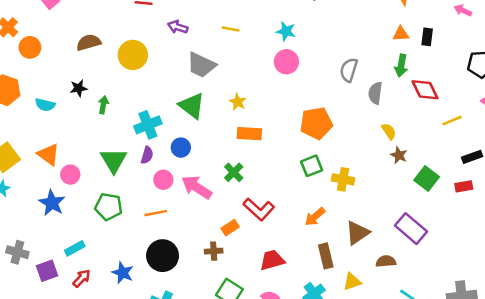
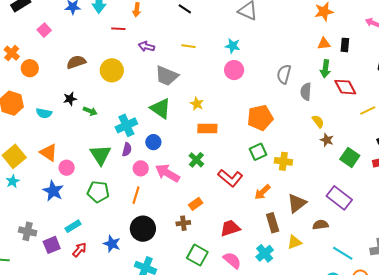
green arrow: (103, 105) -> (90, 111), turned 104
red L-shape: (259, 209) -> (230, 178), moved
orange line: (156, 213) -> (136, 195), turned -60

